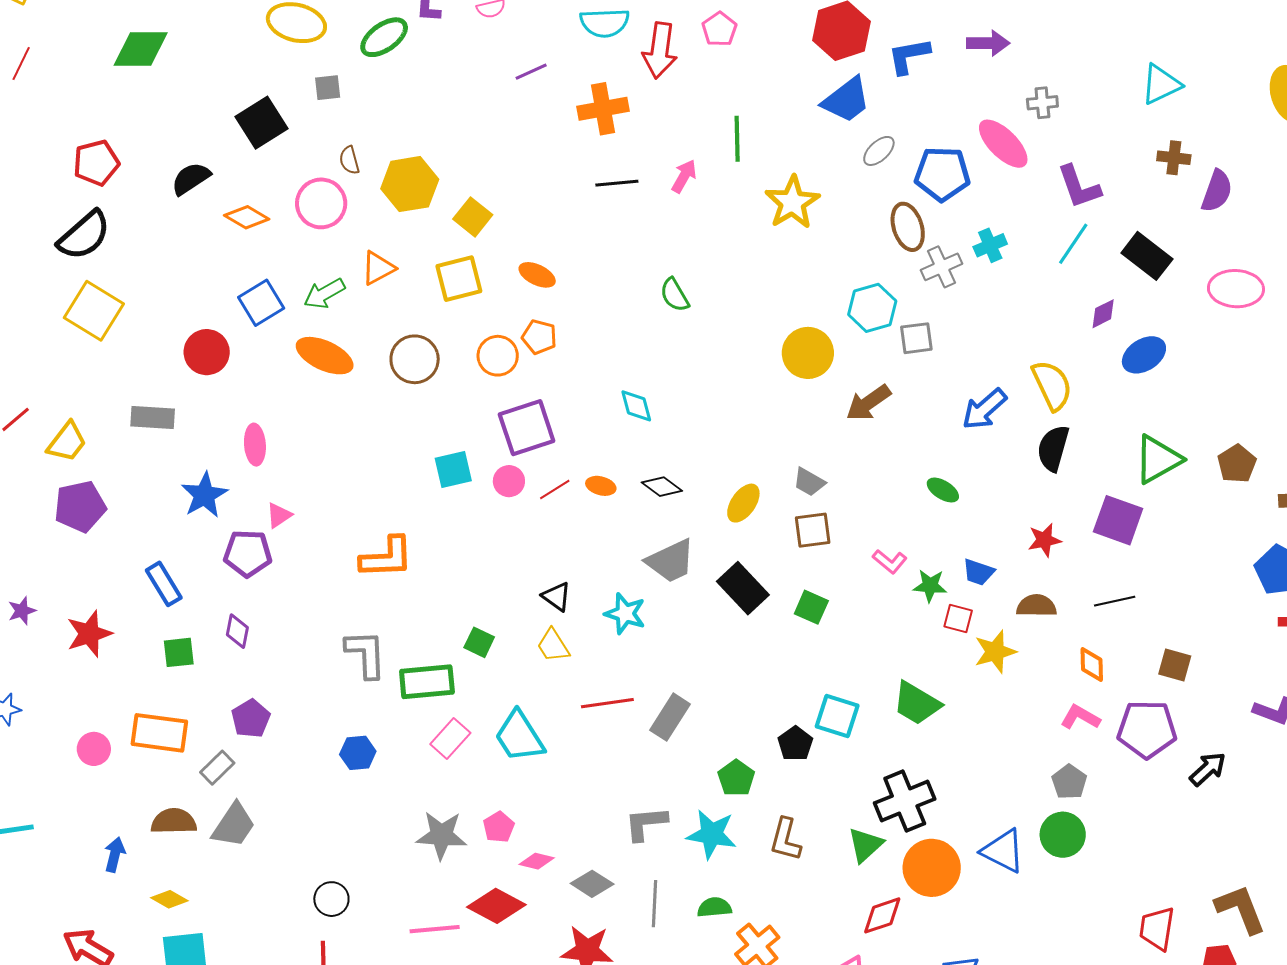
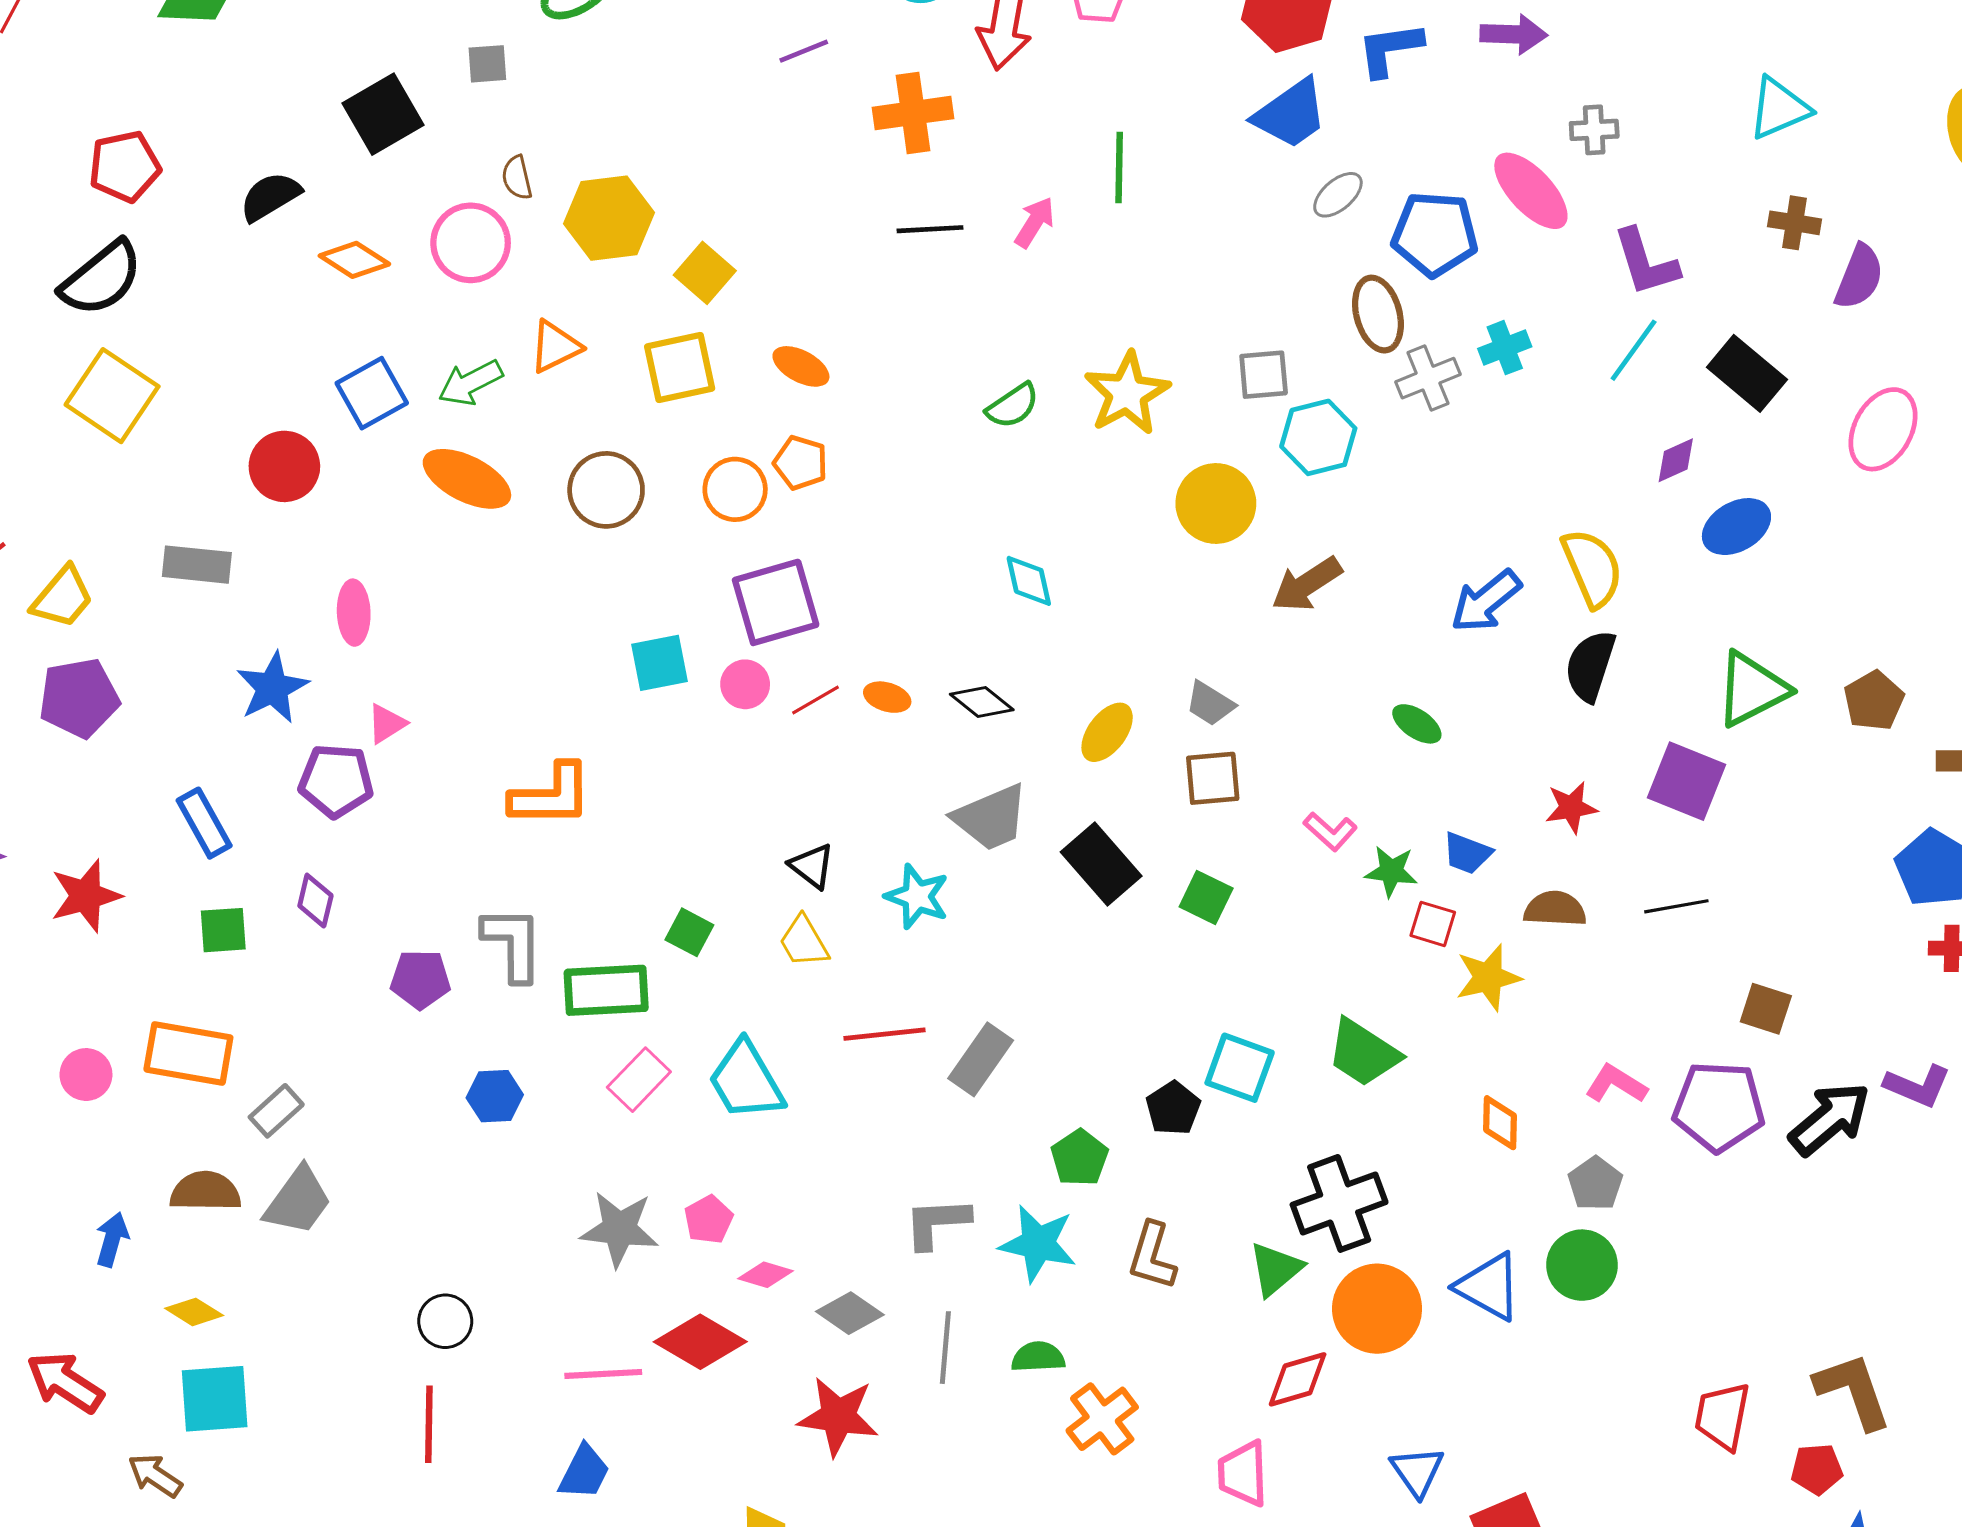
yellow star: (792, 202) -> (1127, 393), moved
pink ellipse: (1236, 289) -> (1883, 429), turned -66
green semicircle: (675, 295) -> (1013, 406), turned -96
gray square: (916, 338) -> (1264, 375), moved
cyan diamond: (636, 406) -> (1029, 581), moved
orange diamond: (1092, 664) -> (1500, 1123), moved
purple pentagon: (251, 719) -> (420, 979), moved, turned 30
black arrow: (1208, 769) -> (1830, 1119), moved, size x1.4

